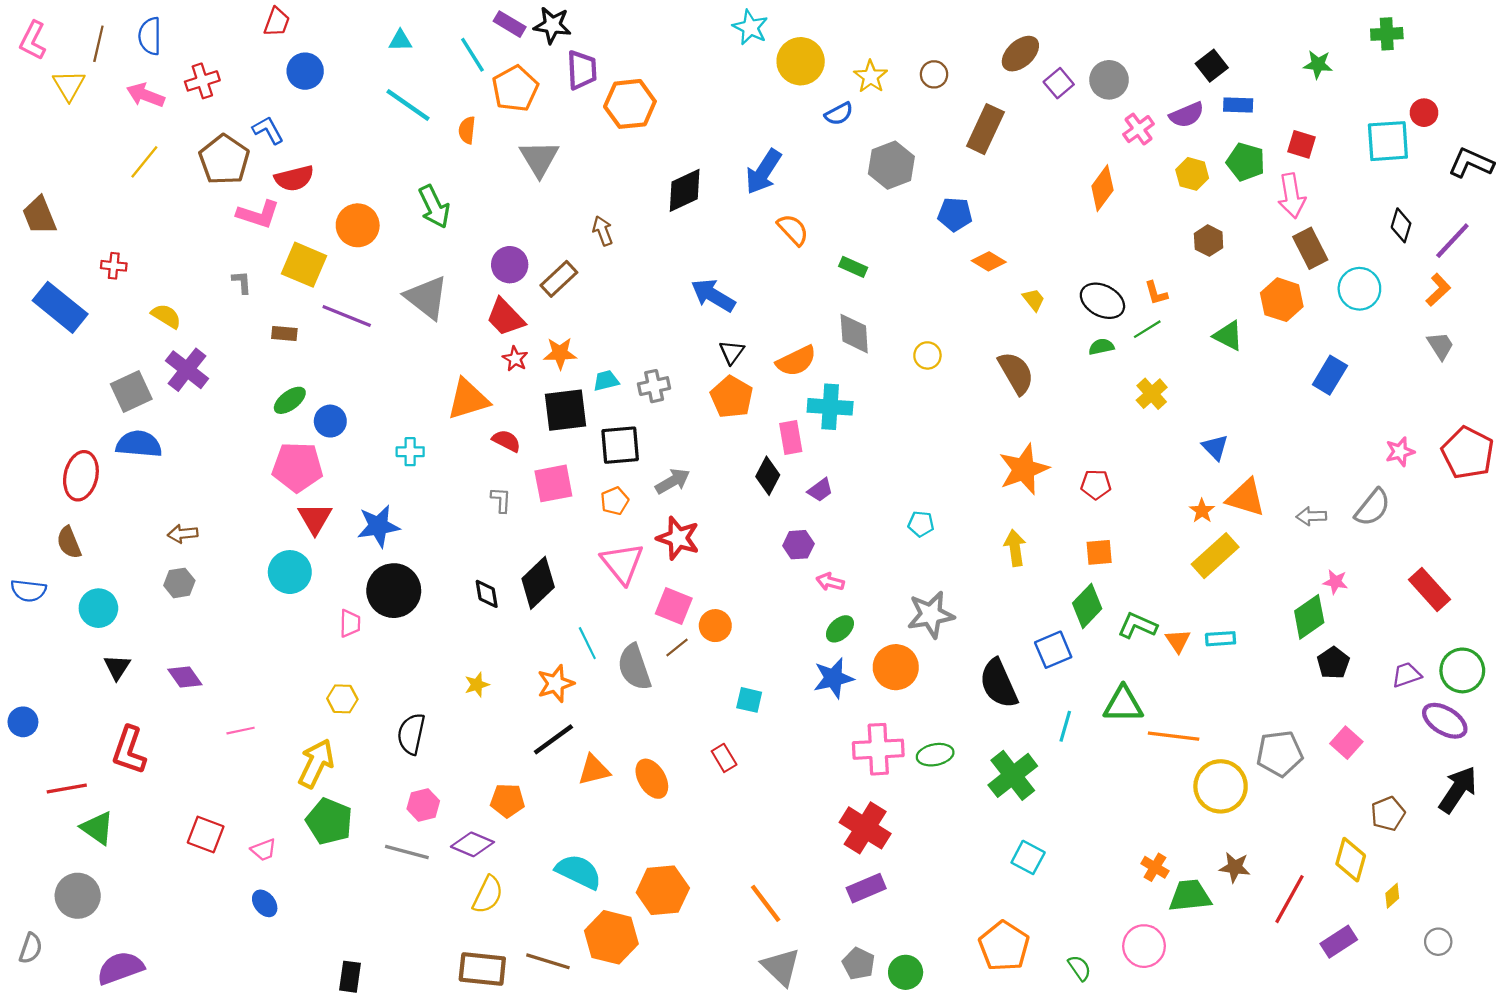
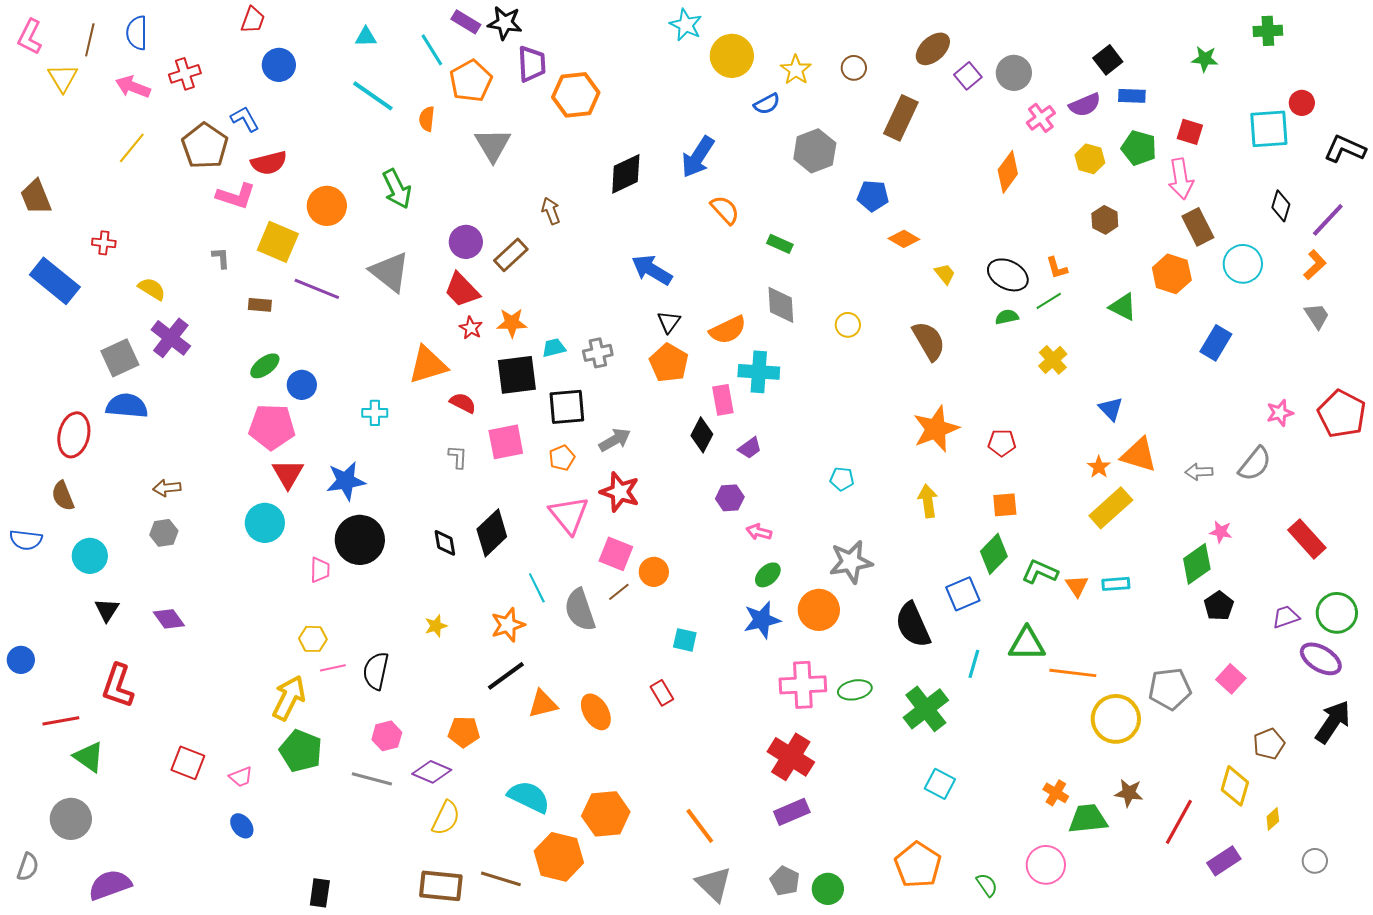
pink line: (241, 731) -> (333, 668), moved

